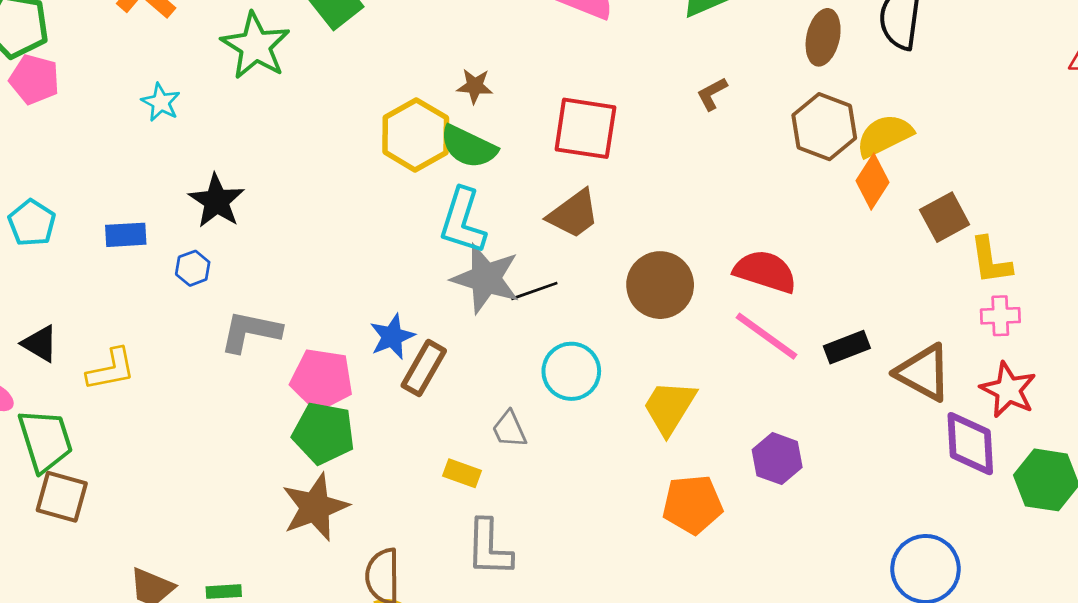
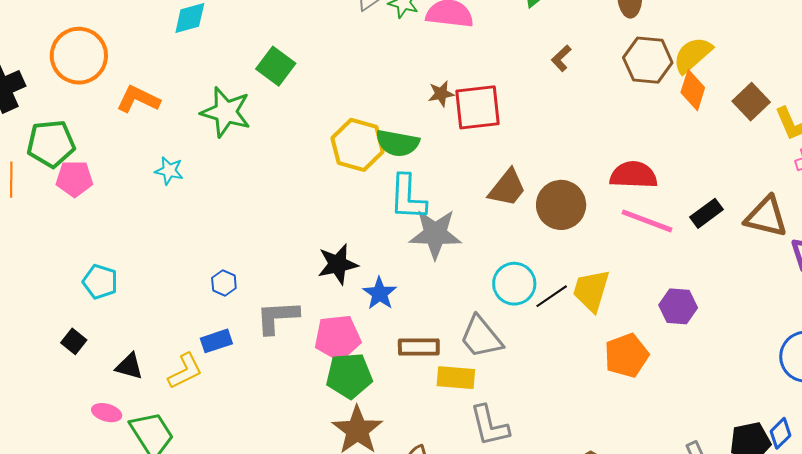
brown star: (475, 86) -> (441, 94), moved
black star: (217, 201) -> (338, 264), moved, turned -30
brown trapezoid: (574, 214) -> (507, 188), moved
blue rectangle: (126, 235) -> (216, 341), moved
black line: (534, 291) -> (552, 296), moved
brown rectangle: (424, 368) -> (419, 347), moved, turned 75
gray trapezoid: (509, 429) -> (481, 337), size x1.6
yellow rectangle: (462, 473) -> (456, 378), size x1.4

